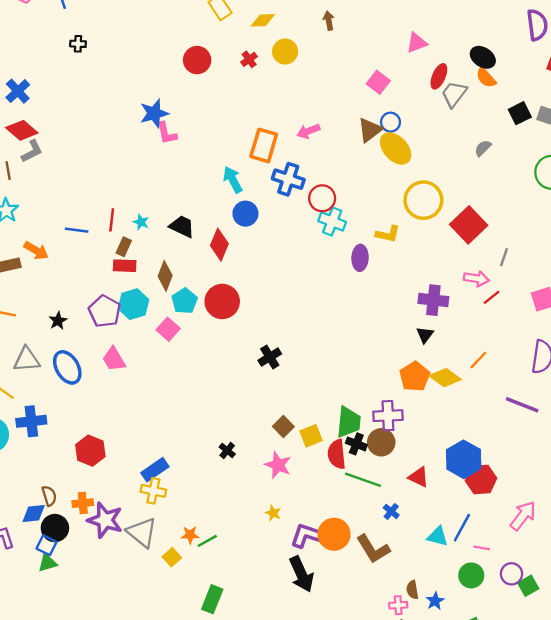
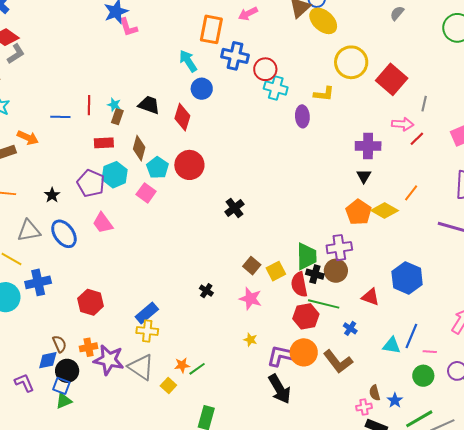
brown rectangle: (124, 247) -> (117, 117), moved
red hexagon: (481, 479) -> (306, 316), moved

